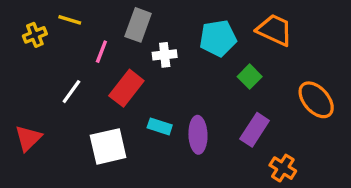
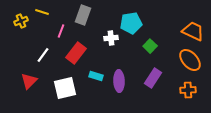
orange trapezoid: (275, 30) -> (193, 31), moved
white cross: (165, 55) -> (111, 38), moved
red triangle: (28, 138) -> (29, 81), moved
orange cross: (283, 168) -> (188, 90), moved, turned -35

